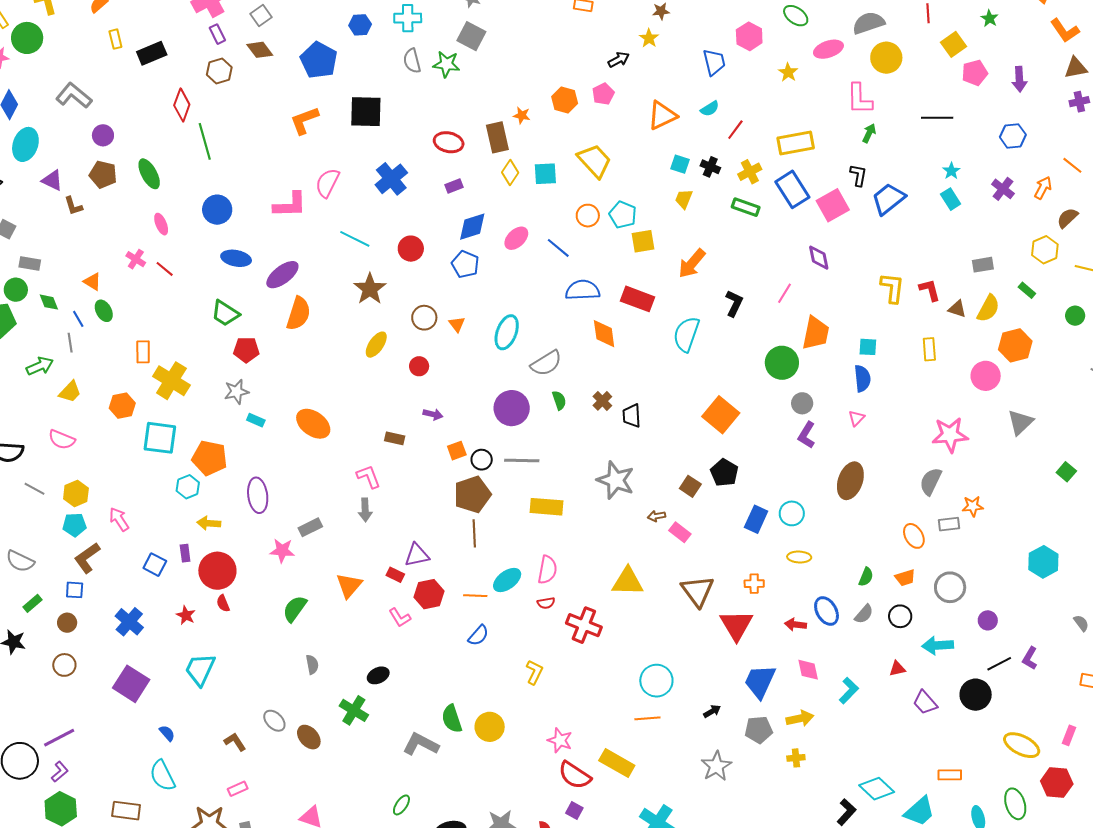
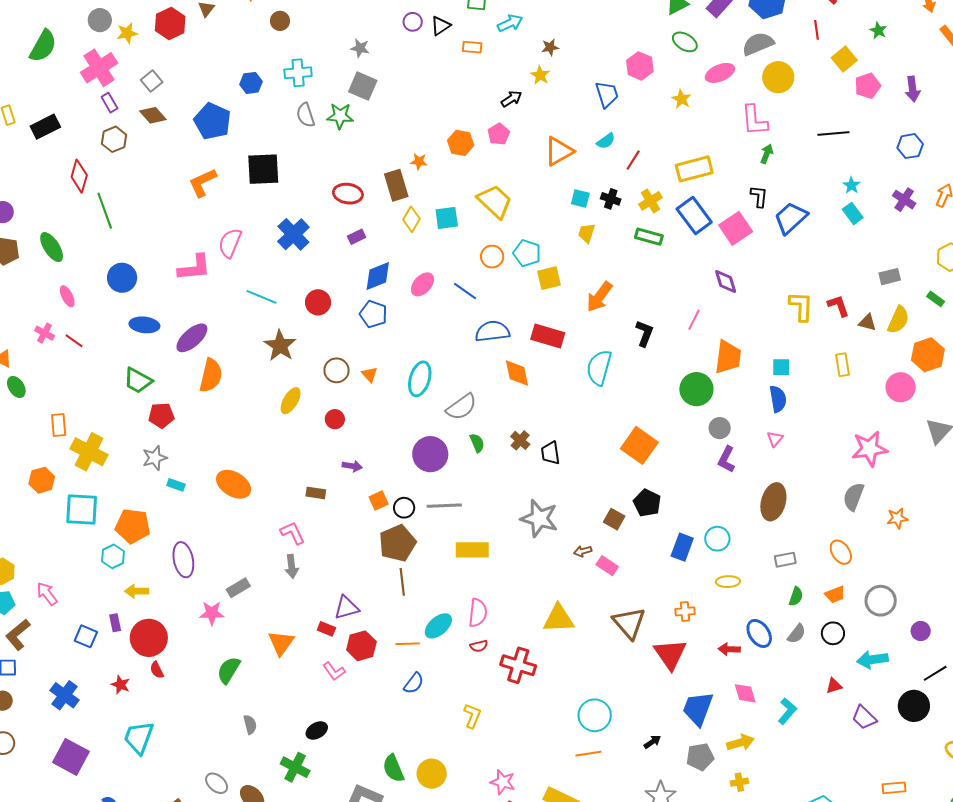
gray rectangle: (949, 524) -> (785, 560), moved

